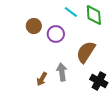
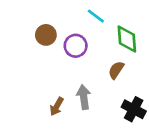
green diamond: (94, 15) -> (127, 39), moved
brown semicircle: (86, 52) -> (116, 70), size x0.6

